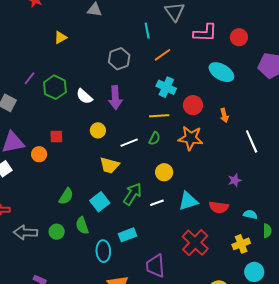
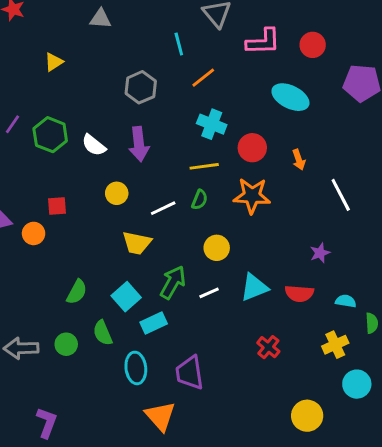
cyan rectangle: (128, 235) -> (154, 323), moved
red cross: (195, 243) -> (268, 347), size x0.6
purple trapezoid: (155, 266) -> (190, 373), moved

